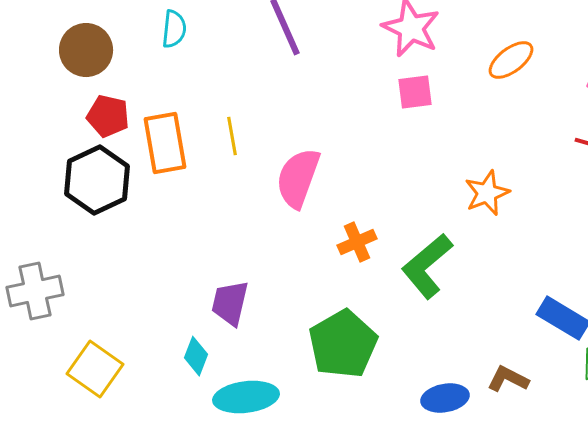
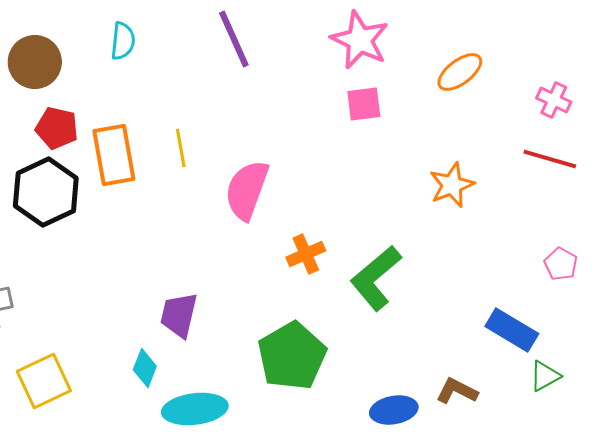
orange star: (487, 193) -> (452, 185), moved
yellow square: (95, 369) -> (44, 381), turned 30

